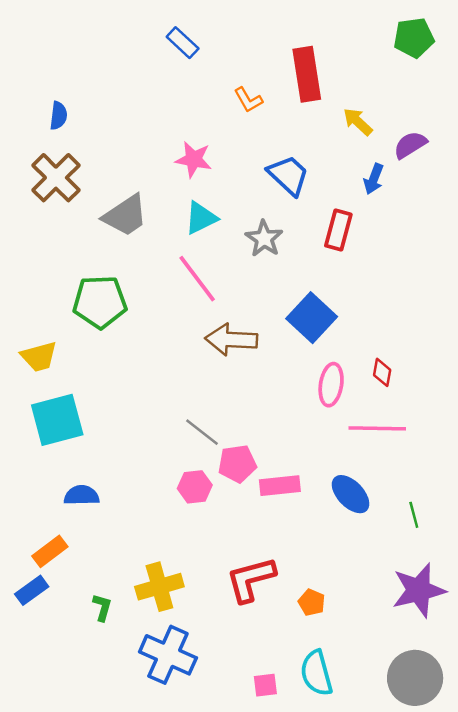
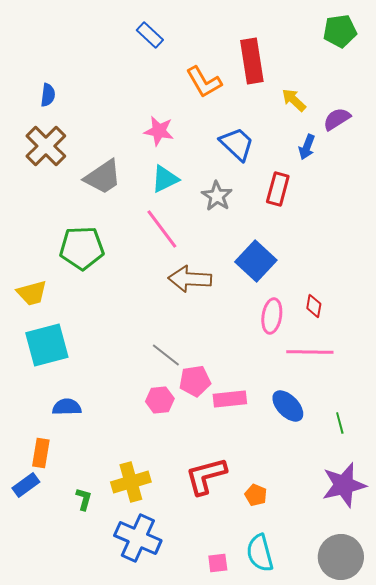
orange L-shape: (248, 100) -> (204, 82), size x1.5
orange rectangle: (50, 551) -> (41, 453), turned -44

